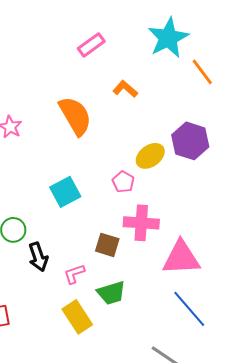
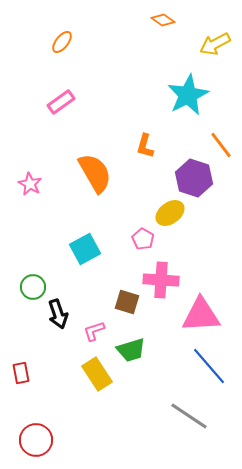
pink rectangle: (91, 45) -> (61, 102), moved
orange line: (202, 72) -> (221, 145), moved
orange L-shape: (125, 89) -> (145, 146), turned -115
purple hexagon: (190, 141) -> (194, 178), moved

